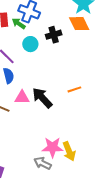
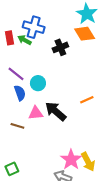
cyan circle: (30, 44) -> (38, 83), moved
pink star: (52, 147) -> (71, 160), turned -30

